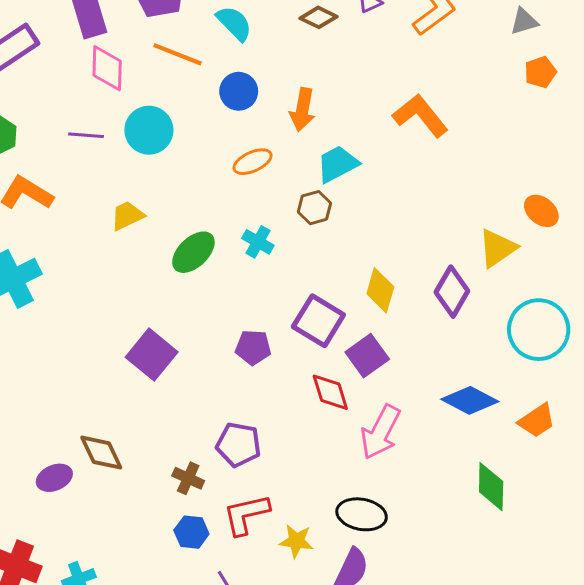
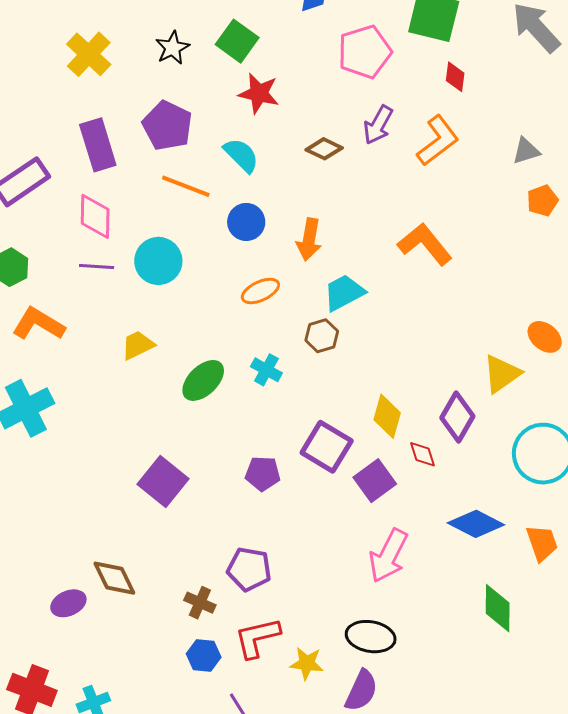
pink diamond: (107, 68) -> (95, 216), moved
red diamond: (330, 392) -> (423, 454), moved, size x0.7
orange trapezoid: (537, 421) -> (542, 543), turned -75

